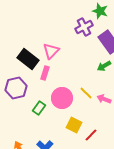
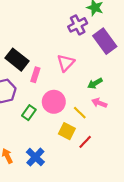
pink triangle: (51, 51) -> (66, 63), moved
green arrow: (104, 66) -> (95, 83), moved
yellow line: (86, 93) -> (80, 113), moved

